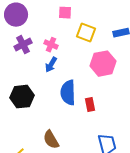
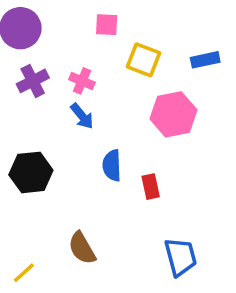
blue arrow: (51, 65) -> (82, 116), turned -70
blue semicircle: (68, 93) -> (112, 165), size x0.7

